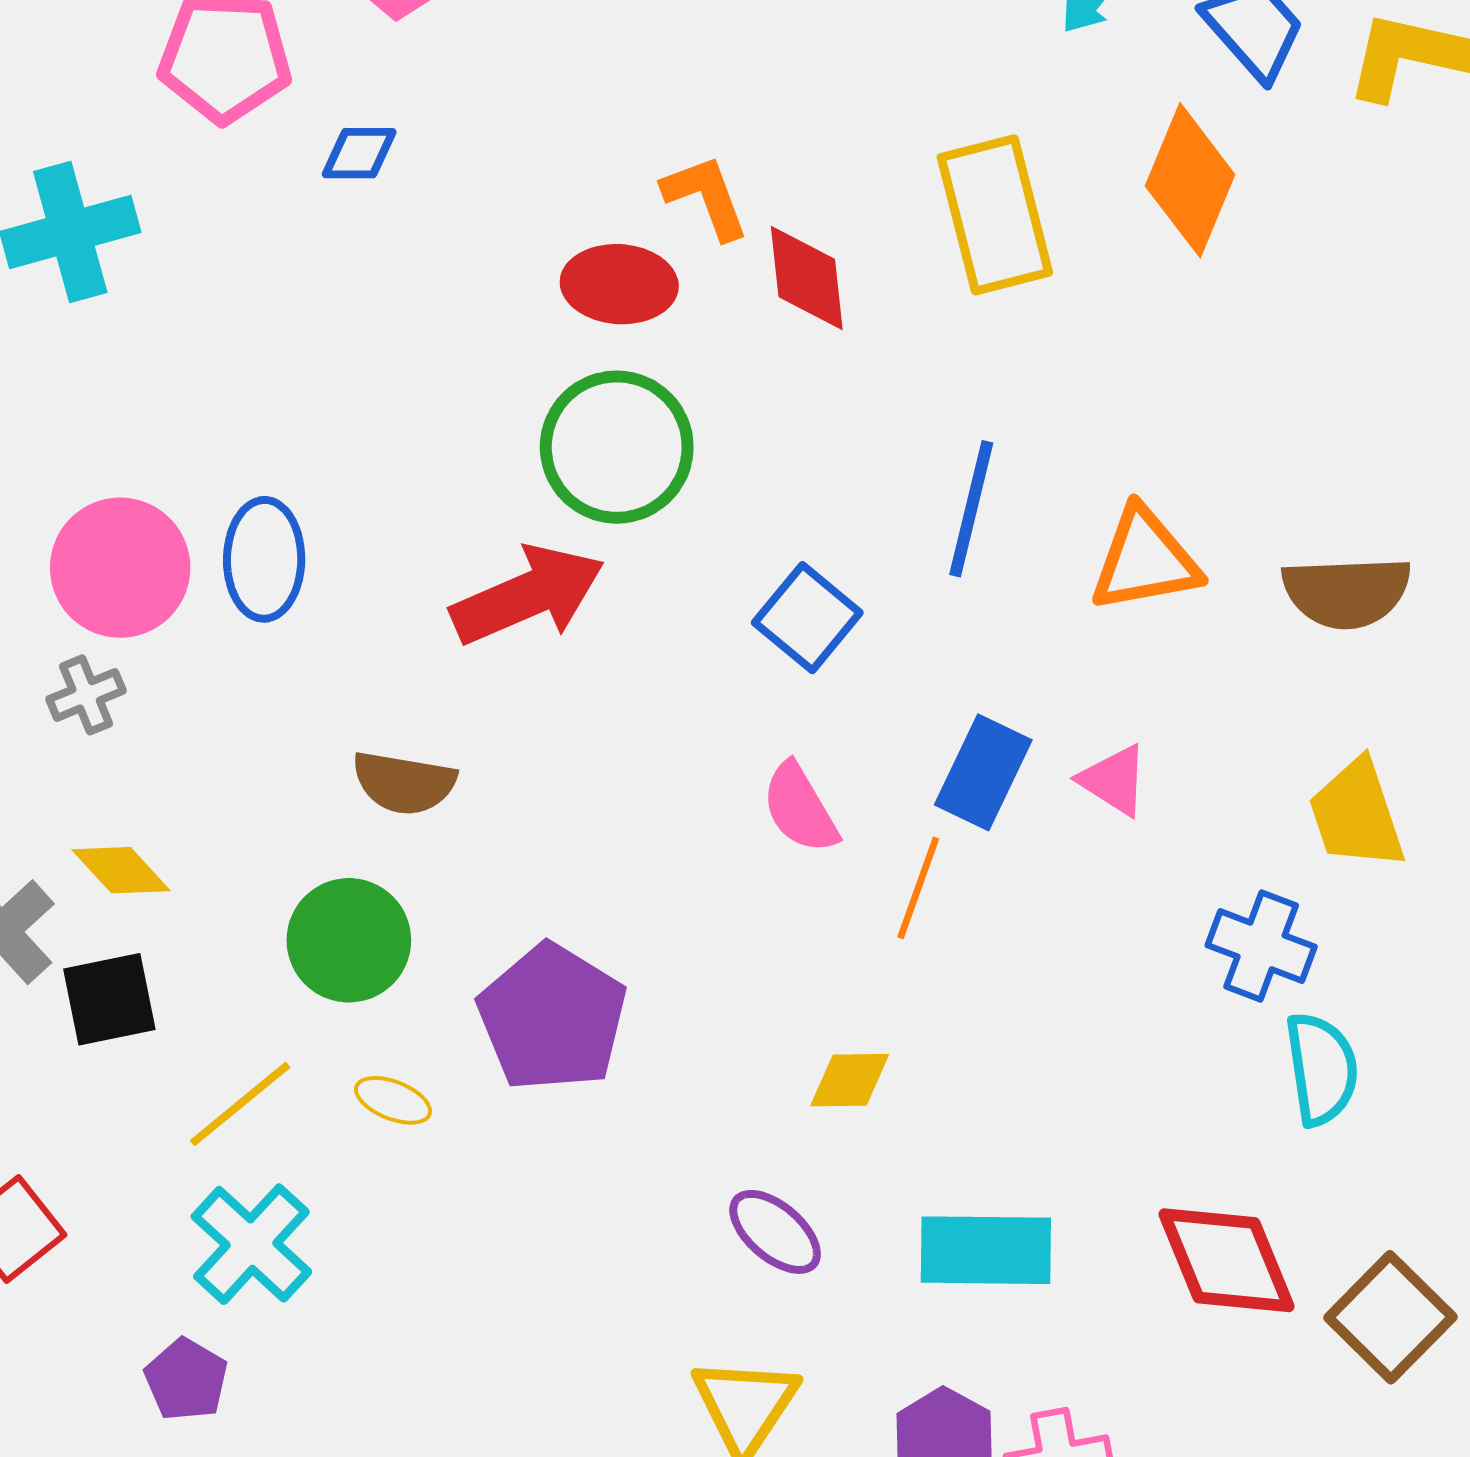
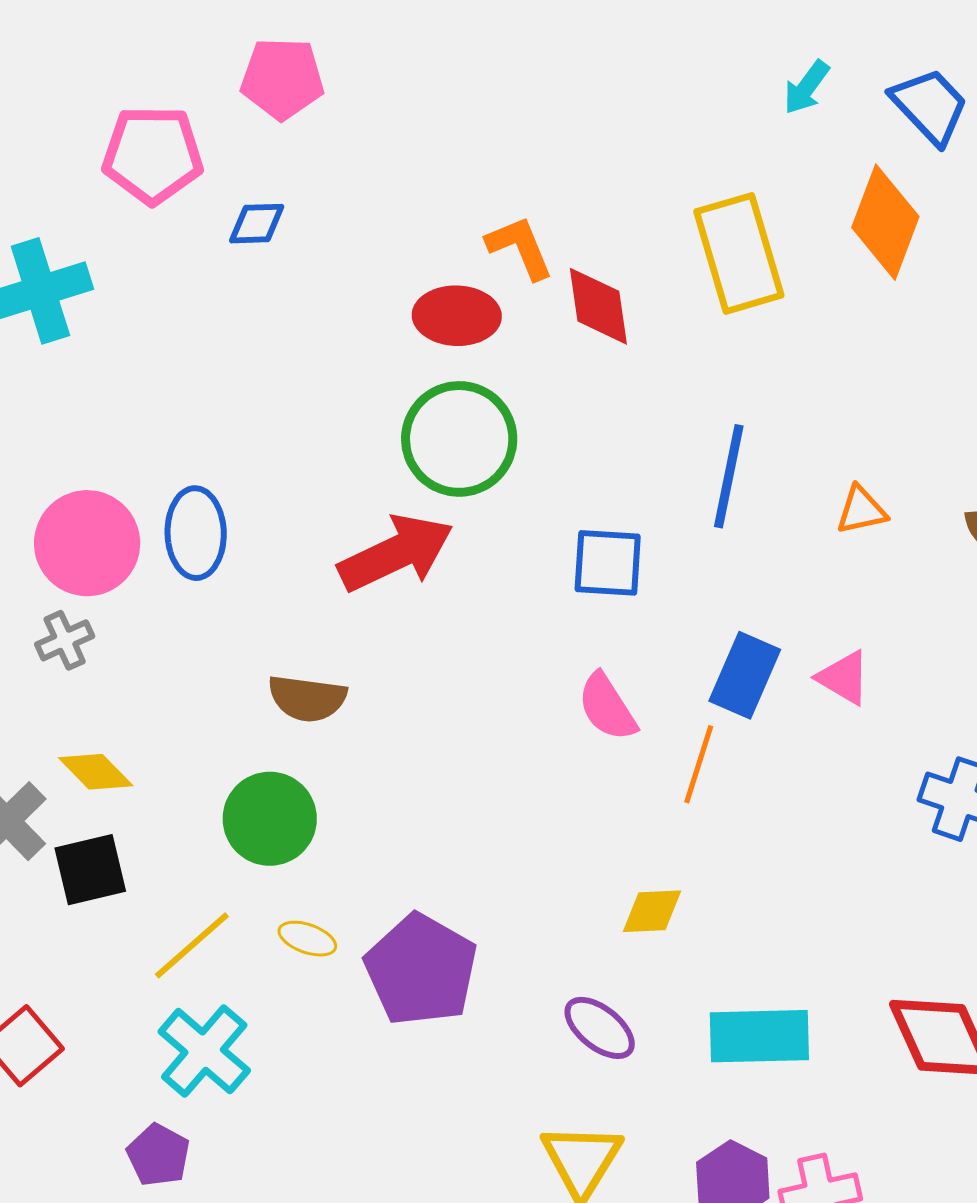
orange triangle: (1145, 560) -> (861, 510), size x0.6
blue square: (807, 618) -> (608, 563), turned -34
purple pentagon: (552, 1018) -> (421, 970), moved

